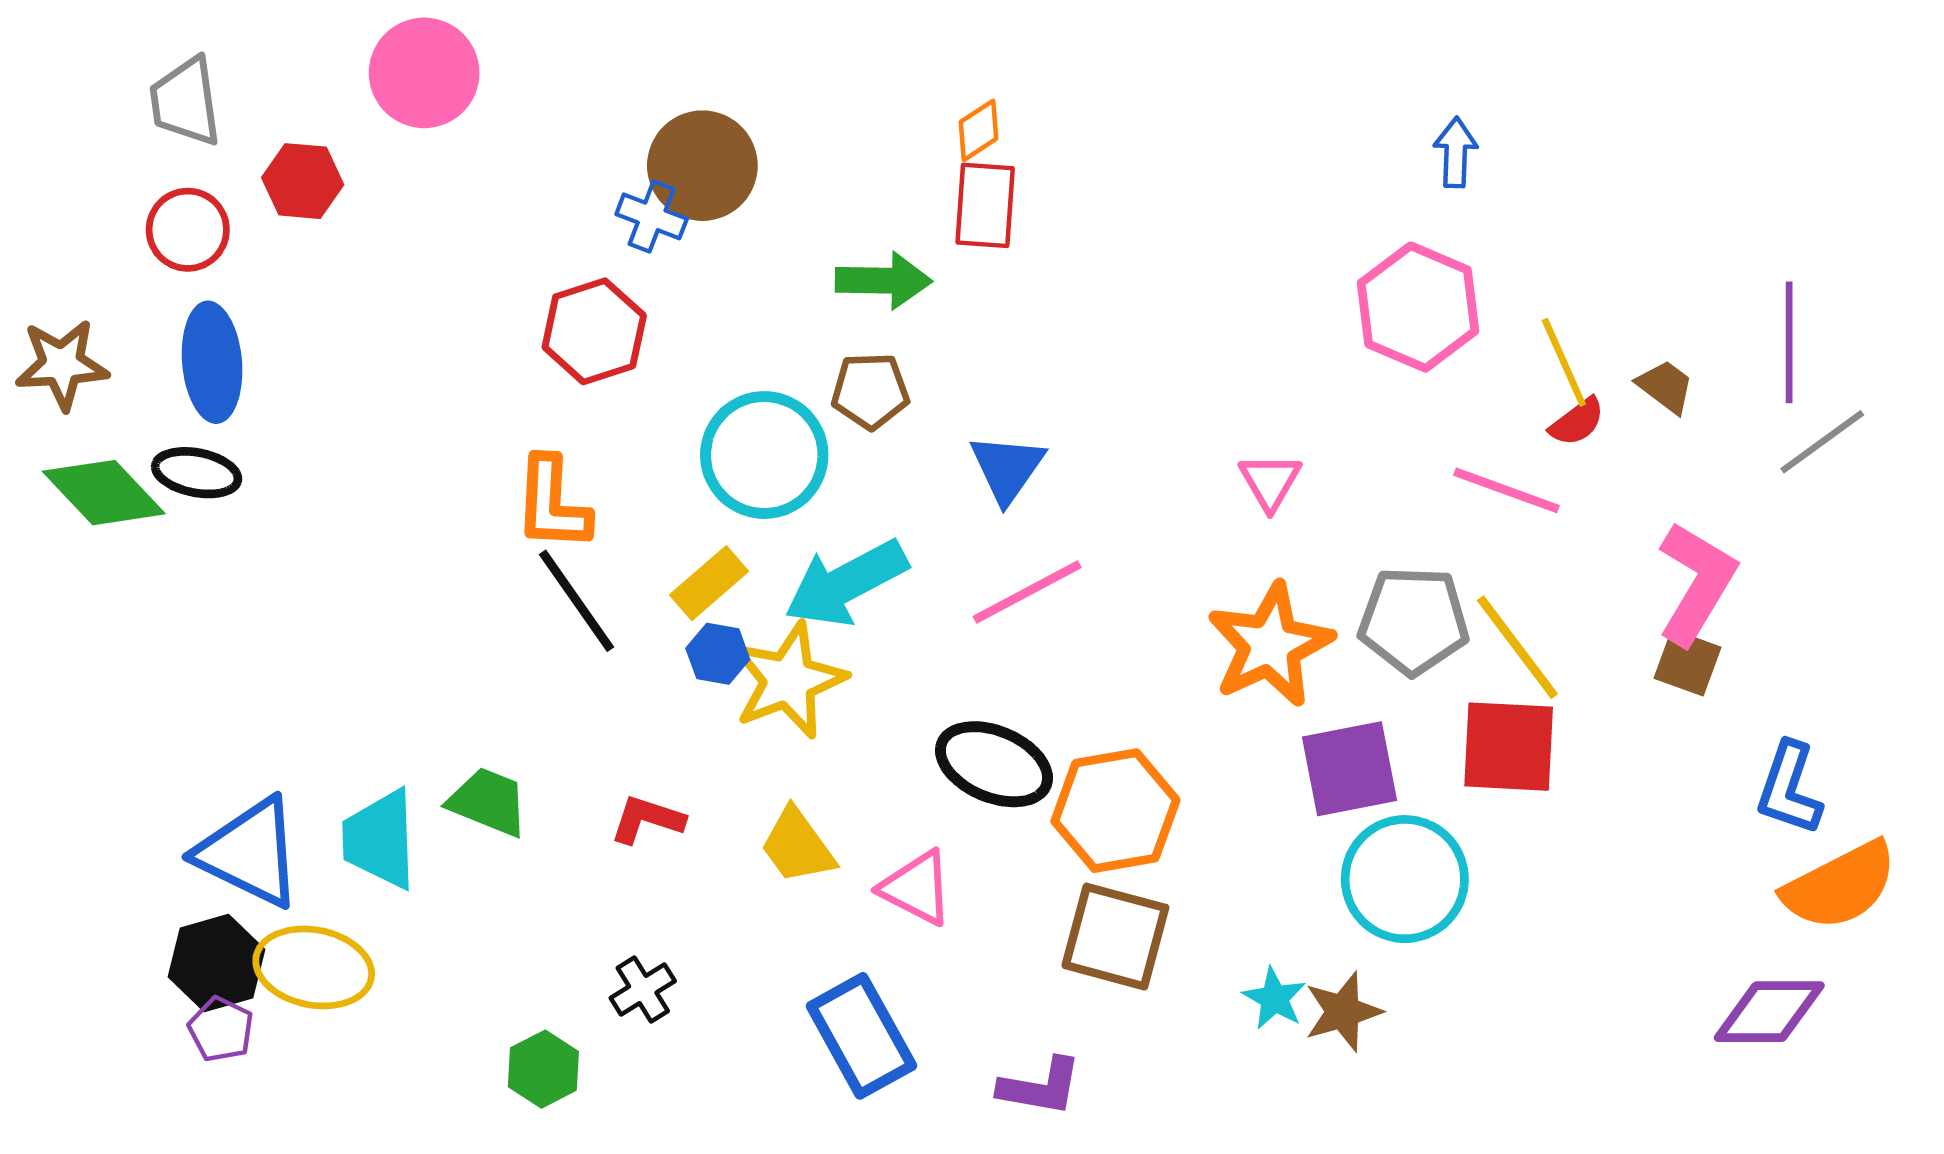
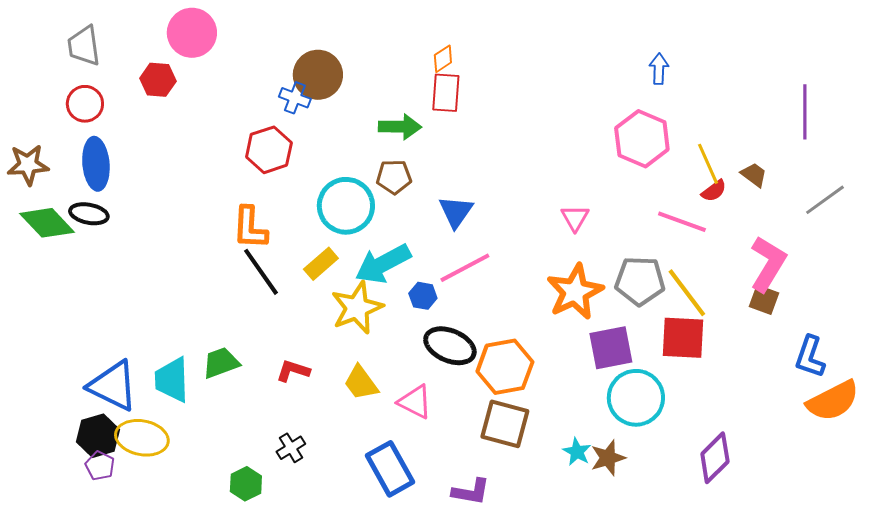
red hexagon: (303, 181) -> (158, 80), moved
purple line: (1789, 342) -> (805, 112), moved
blue hexagon: (718, 654) -> (423, 296), moved
green trapezoid: (488, 802) -> (221, 363), turned -42
purple diamond: (1769, 1012) -> (715, 458), moved, turned -45

